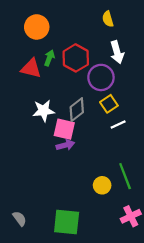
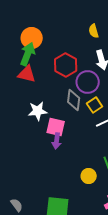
green arrow: (49, 58) -> (28, 54), moved, size x1.6
gray diamond: (77, 110) -> (74, 100), moved, turned -45
purple arrow: (65, 145) -> (57, 141), turned 112

